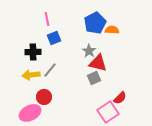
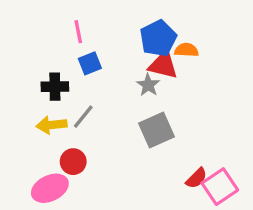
red triangle: (98, 63) -> (163, 65), moved
gray square: (94, 78) -> (156, 130), size x1.5
red semicircle: (120, 98) -> (196, 178), moved
pink square: (108, 112) -> (220, 187), moved

